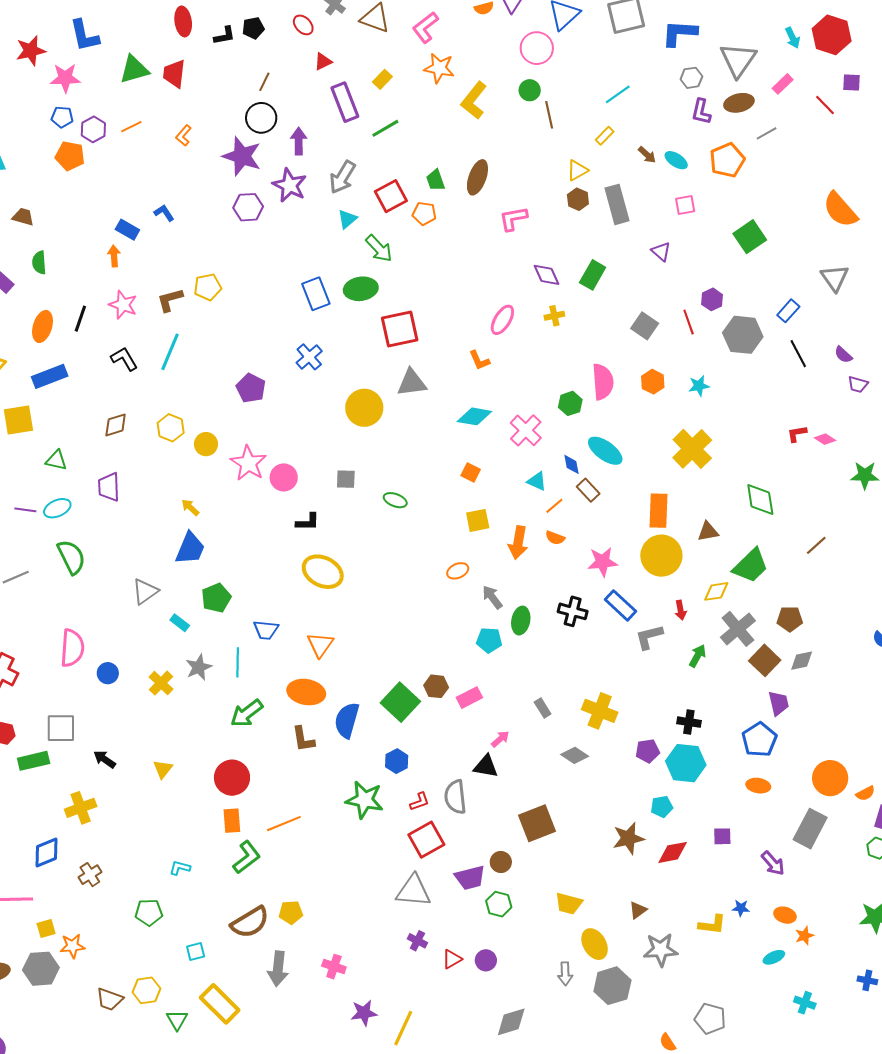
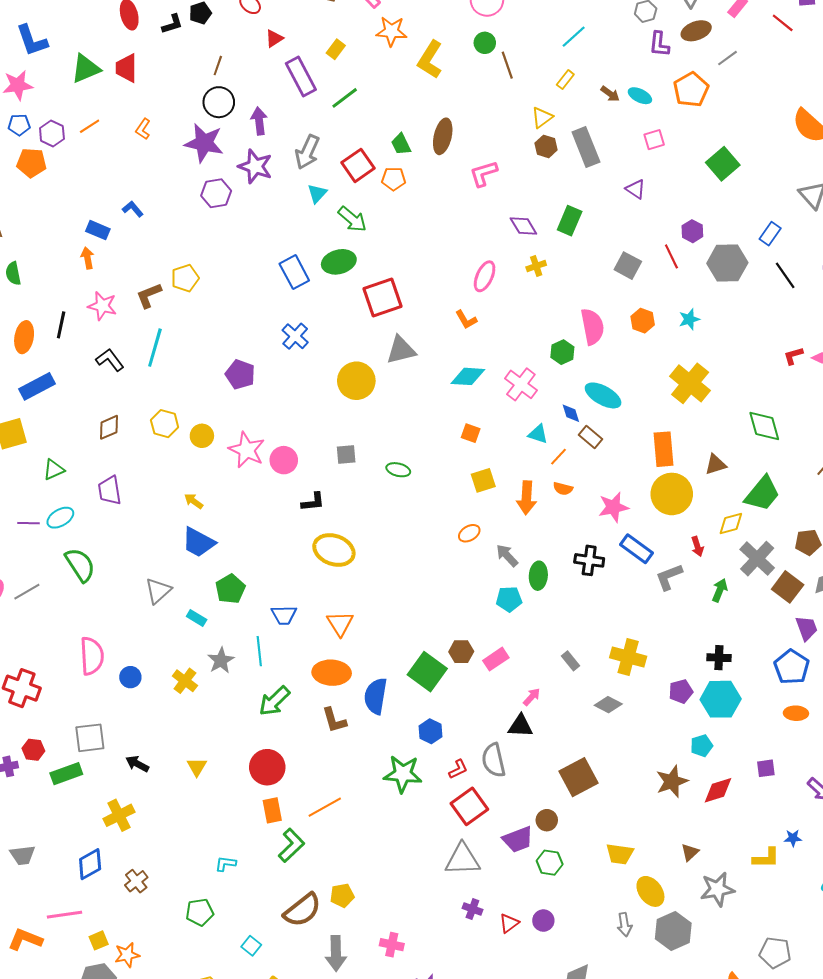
green triangle: (56, 460) -> (54, 470), turned -30
blue trapezoid: (190, 548) -> (198, 542), turned 102
cyan square: (196, 951) -> (251, 946), turned -30

